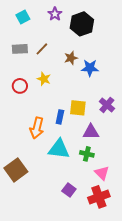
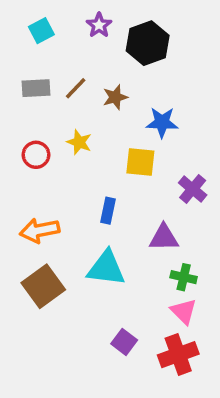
brown star: (71, 58) -> (115, 97), moved
yellow square: (78, 108) -> (140, 162), moved
orange arrow: (37, 128) -> (40, 230), moved, turned 65
green cross: (87, 154) -> (184, 277), moved
brown square: (16, 170) -> (43, 286), moved

